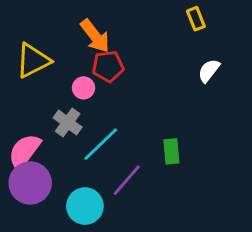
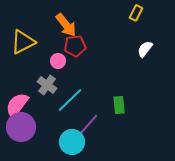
yellow rectangle: (196, 19) -> (136, 13), turned 49
cyan circle: (85, 206) -> (72, 142), moved

